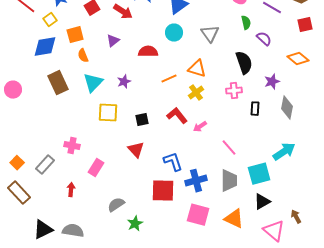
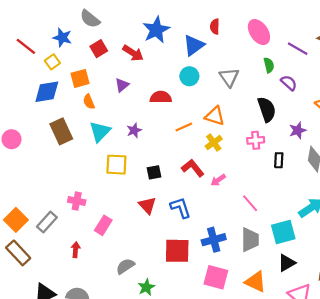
blue L-shape: (173, 162) -> (181, 208), moved
orange square: (17, 163) -> (16, 220), size x1.5

